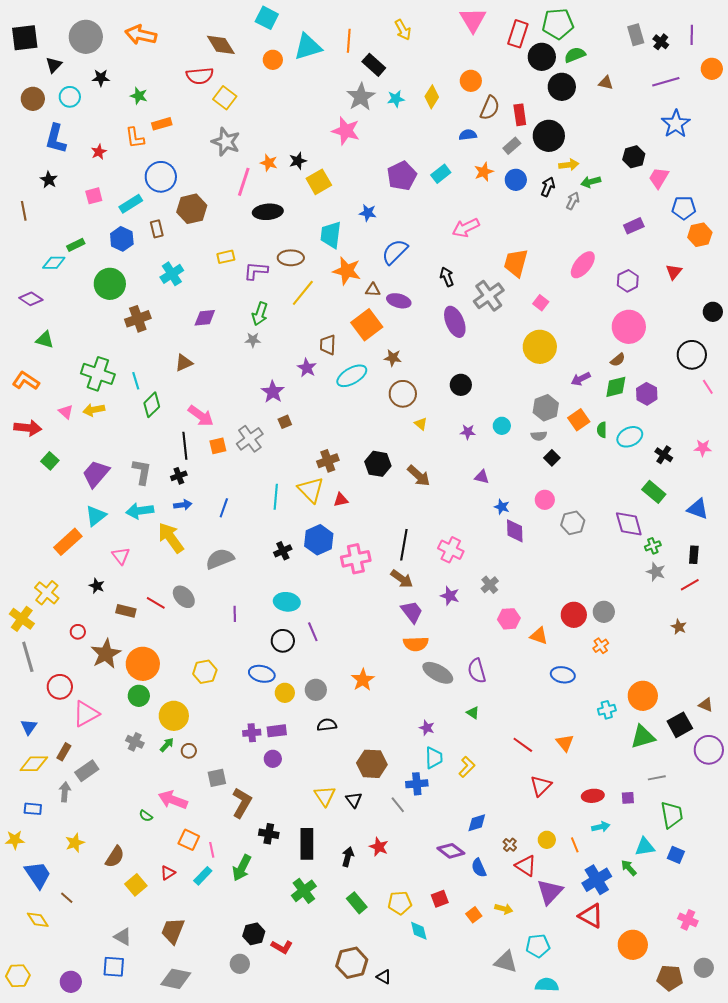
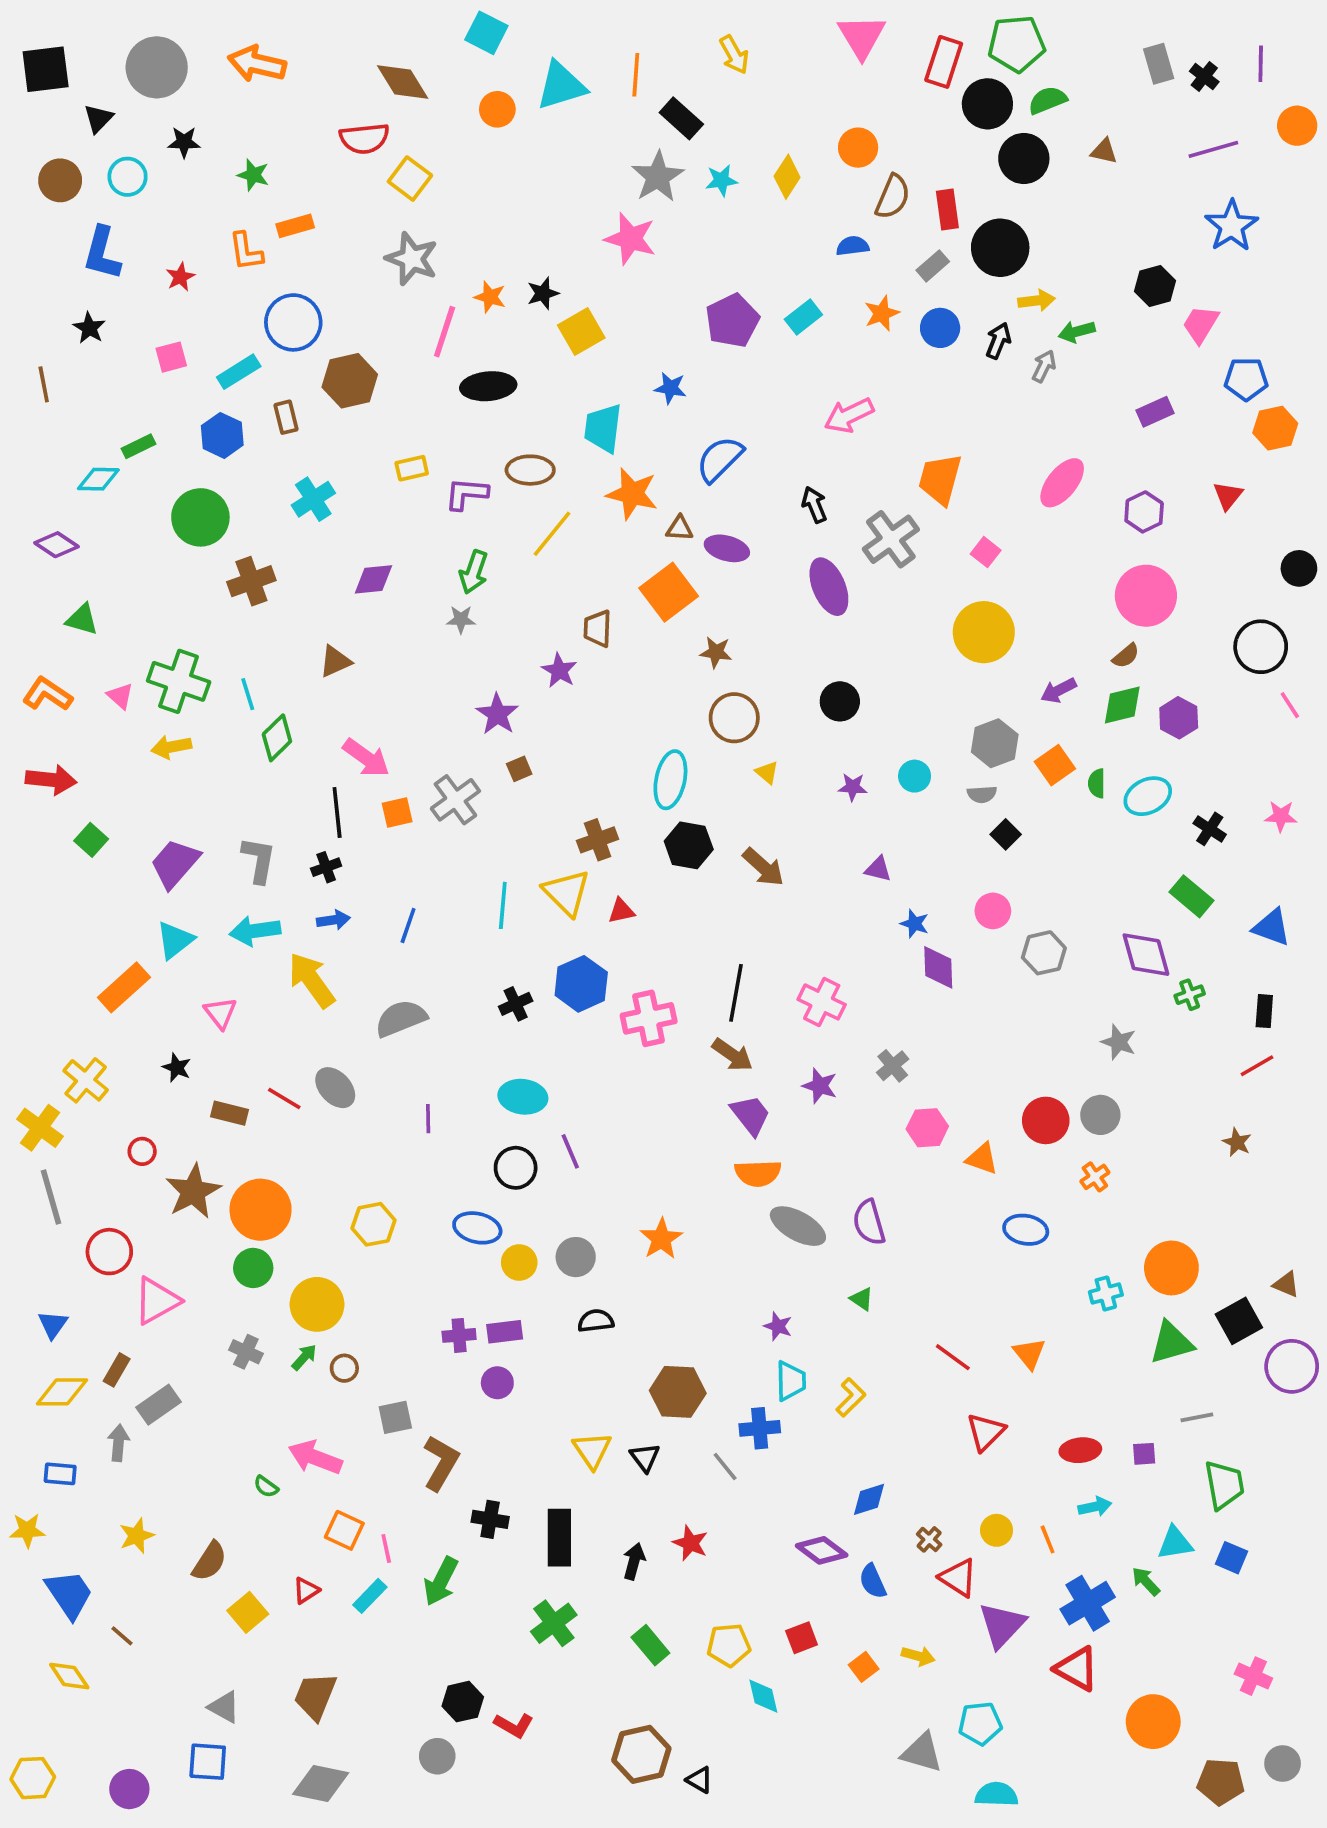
cyan ellipse: (352, 376) -> (670, 780), moved, turned -48
pink triangle: (66, 412) -> (120, 696), moved
gray star: (656, 572) -> (1119, 1042), moved

